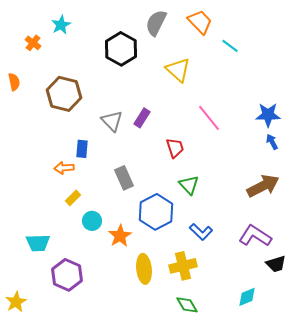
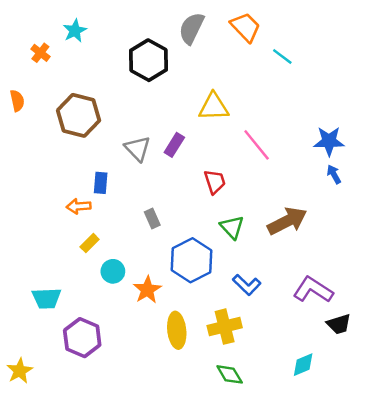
yellow triangle: (178, 70) -> (214, 107), moved, turned -44
gray rectangle: (124, 178) -> (152, 219), size x0.7
brown arrow: (263, 186) -> (287, 221), moved

